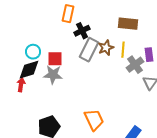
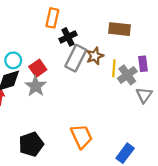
yellow line: (123, 50) -> (114, 68), moved
red square: (55, 59) -> (38, 68), turned -35
gray star: (53, 75) -> (36, 86), turned 30

